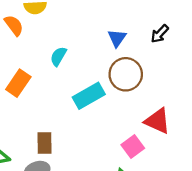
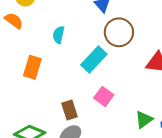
pink square: (133, 146) -> (104, 96), moved

